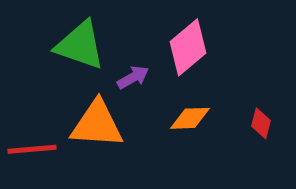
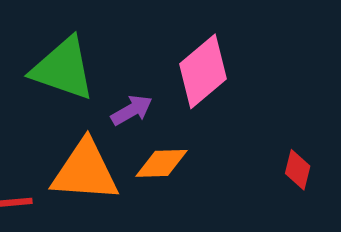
orange diamond: (190, 118) -> (162, 163), moved

